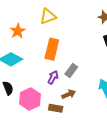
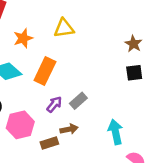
orange rectangle: (52, 49) -> (45, 71), moved
brown rectangle: (56, 108) -> (49, 143), turned -40

